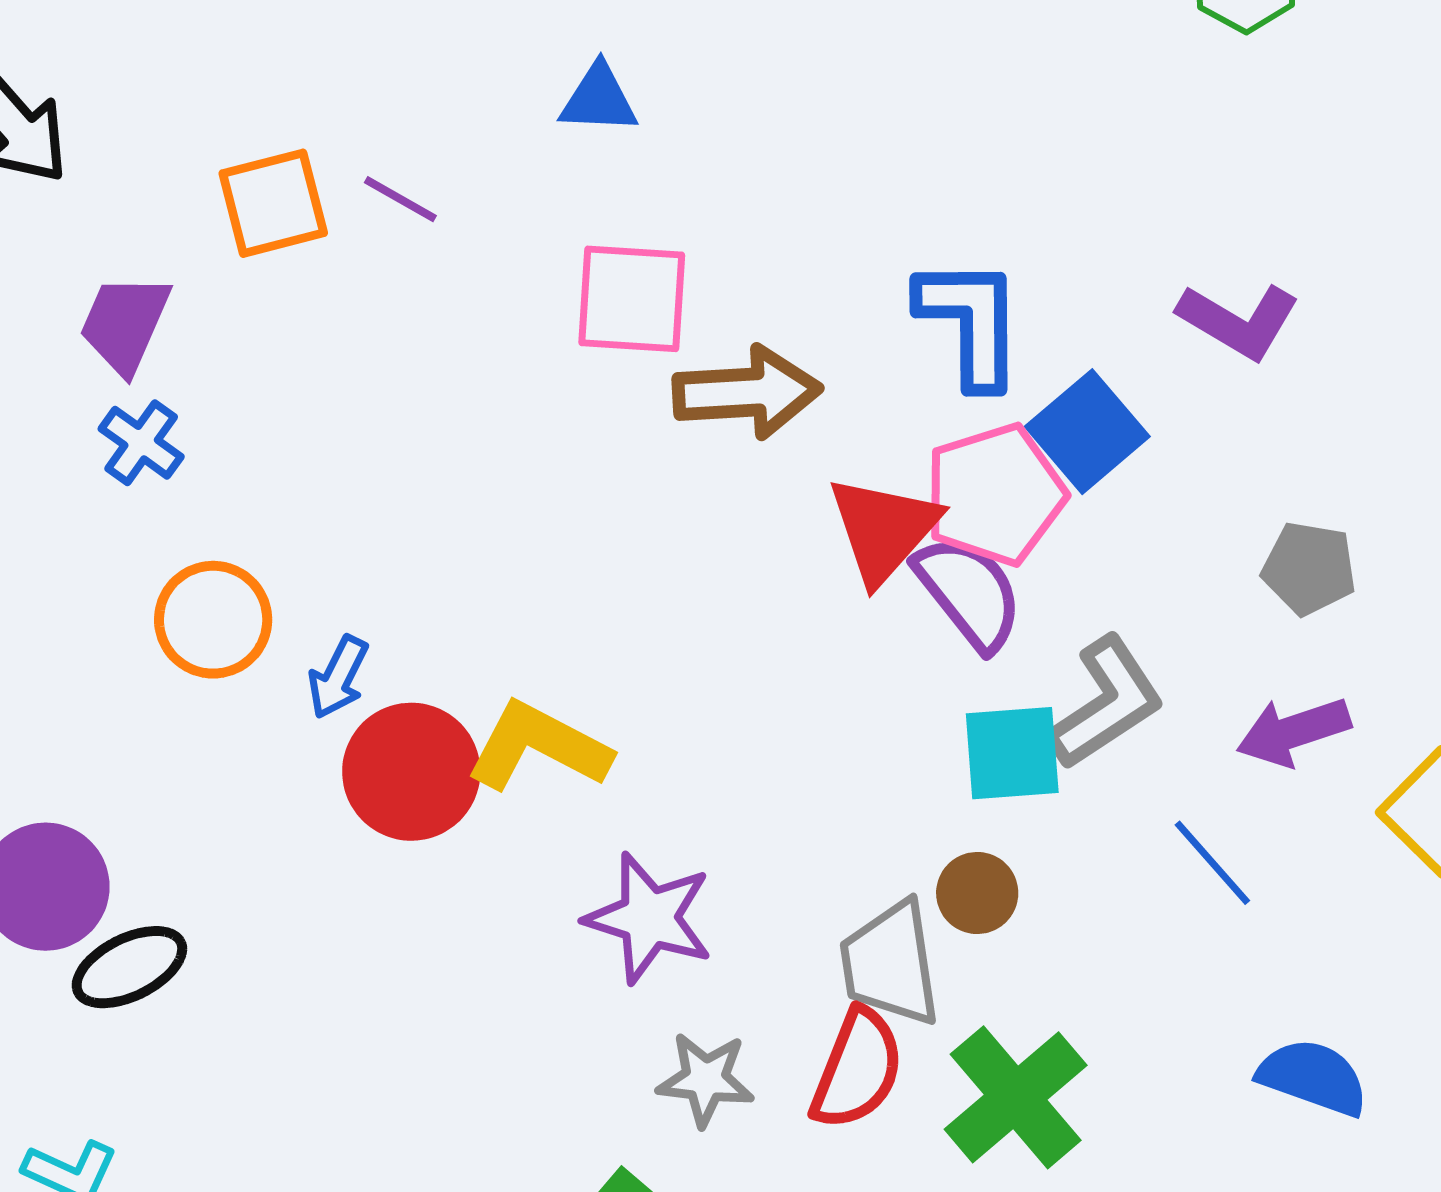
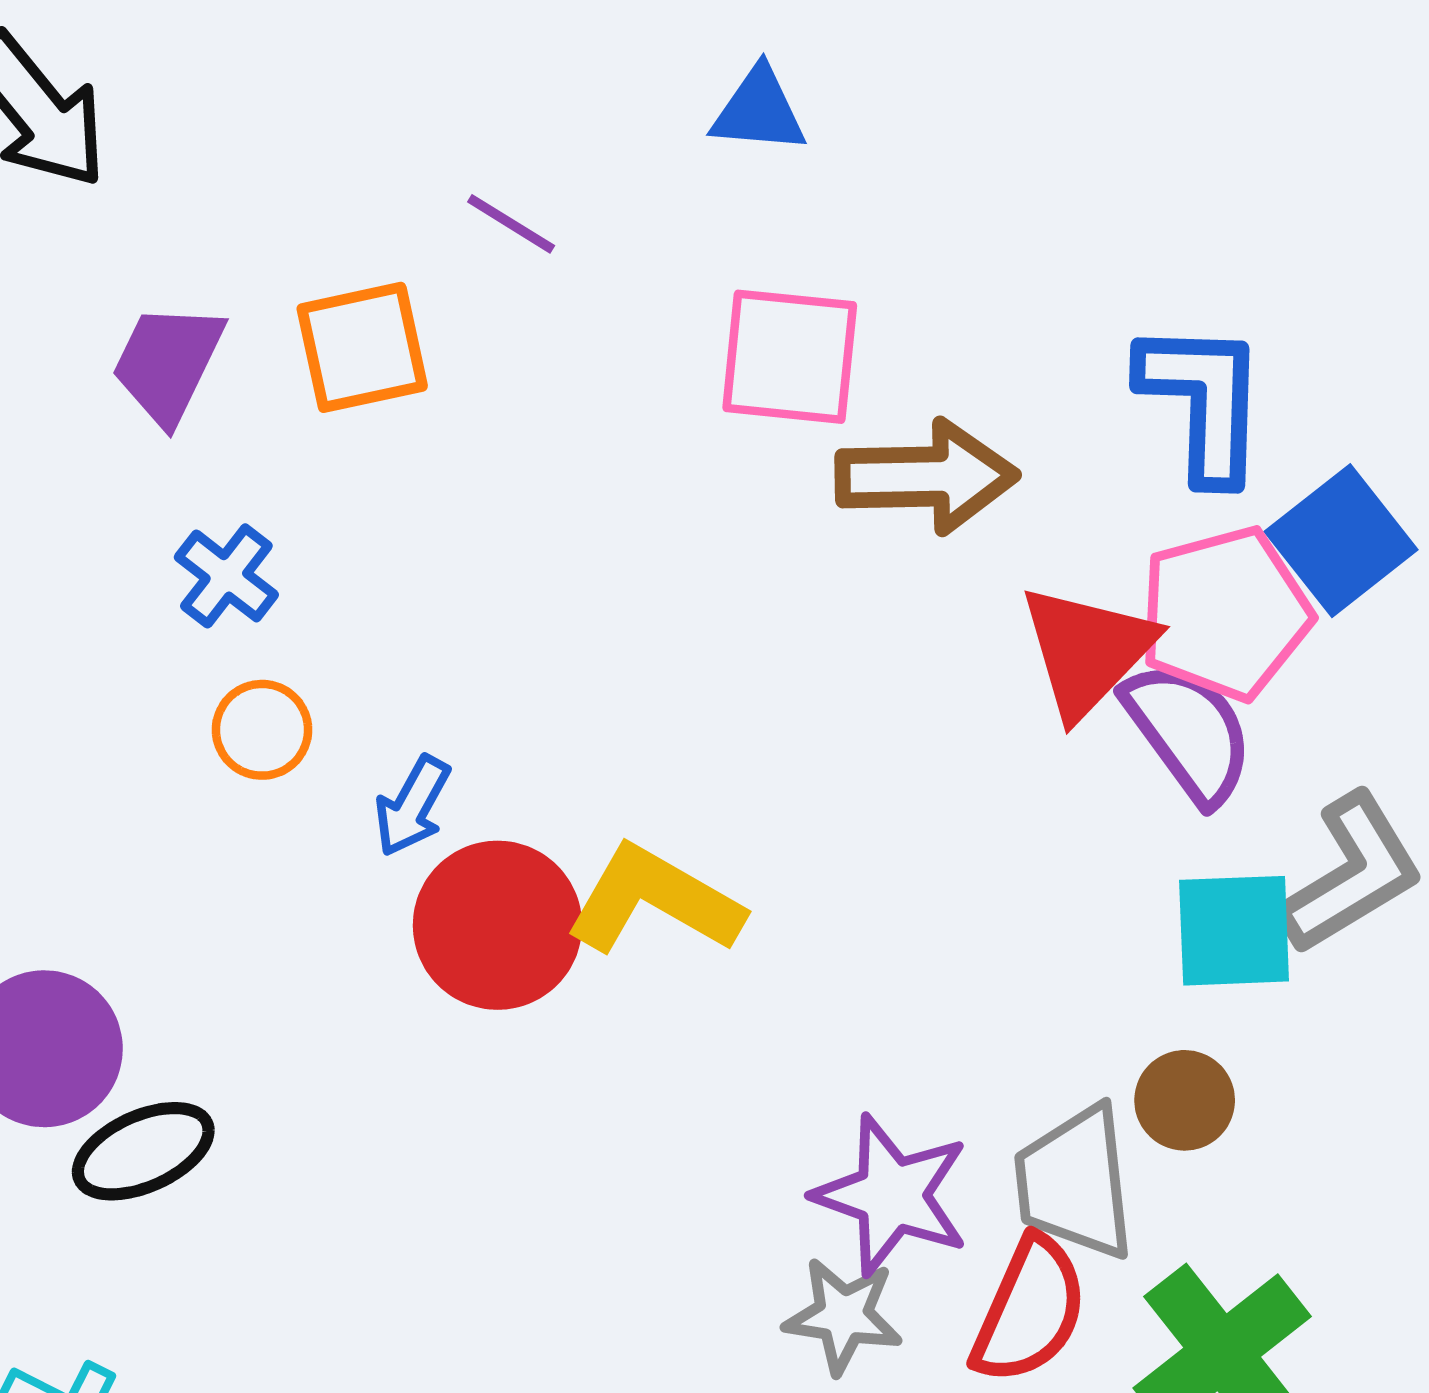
orange square: (273, 203) -> (362, 347), moved
blue cross: (141, 443) -> (226, 576), moved
orange circle: (213, 620) -> (262, 730), size x0.7
purple star: (649, 918) -> (892, 1195), moved

